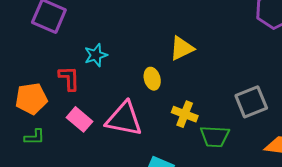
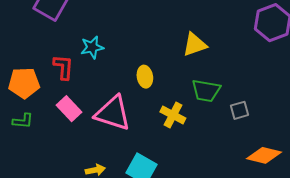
yellow triangle: (182, 48) -> (195, 44), moved
gray square: (251, 102) -> (239, 110), size x0.6
green trapezoid: (215, 136) -> (206, 91), moved

